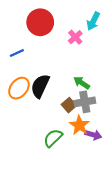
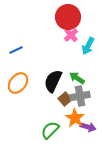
cyan arrow: (93, 21) -> (88, 46), moved
red circle: (40, 22) -> (68, 17), moved
black semicircle: (40, 86) -> (53, 81), moved

